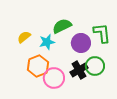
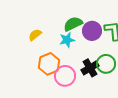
cyan star: (47, 42) -> (67, 40), moved
purple circle: (81, 43) -> (92, 31), moved

